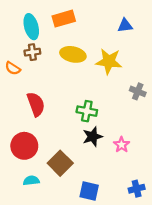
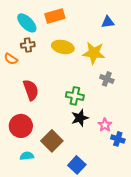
cyan ellipse: (31, 27) -> (27, 23), turned -30
gray cross: (138, 91) -> (107, 79), moved
blue cross: (137, 189) -> (118, 139), moved, turned 32
blue square: (89, 191) -> (77, 165), turned 30

